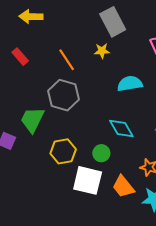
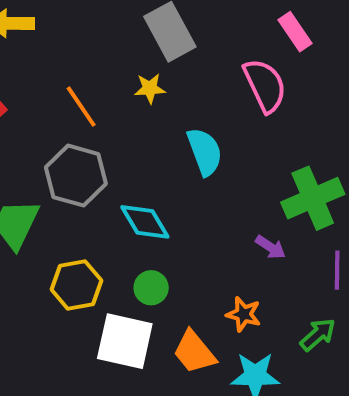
cyan semicircle: (130, 84) -> (205, 152), turned 80
cyan diamond: (121, 128) -> (145, 222), moved

